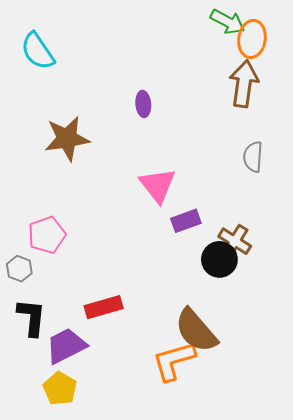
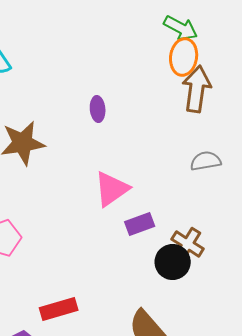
orange ellipse: (252, 39) -> (184, 57), moved
gray semicircle: (253, 157) -> (206, 161), turned 76
pink triangle: (157, 185) -> (112, 189), turned 33

